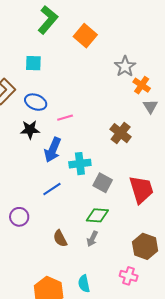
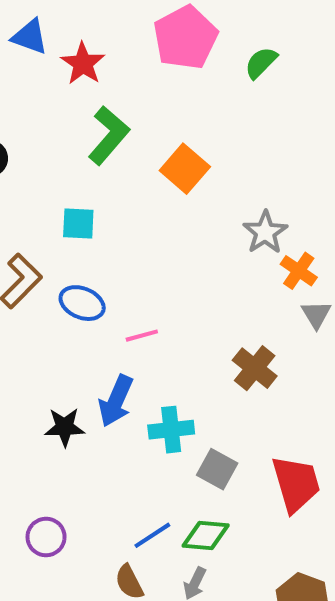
black star: (30, 130) -> (65, 427), moved
blue line: (52, 189) -> (152, 535), moved

